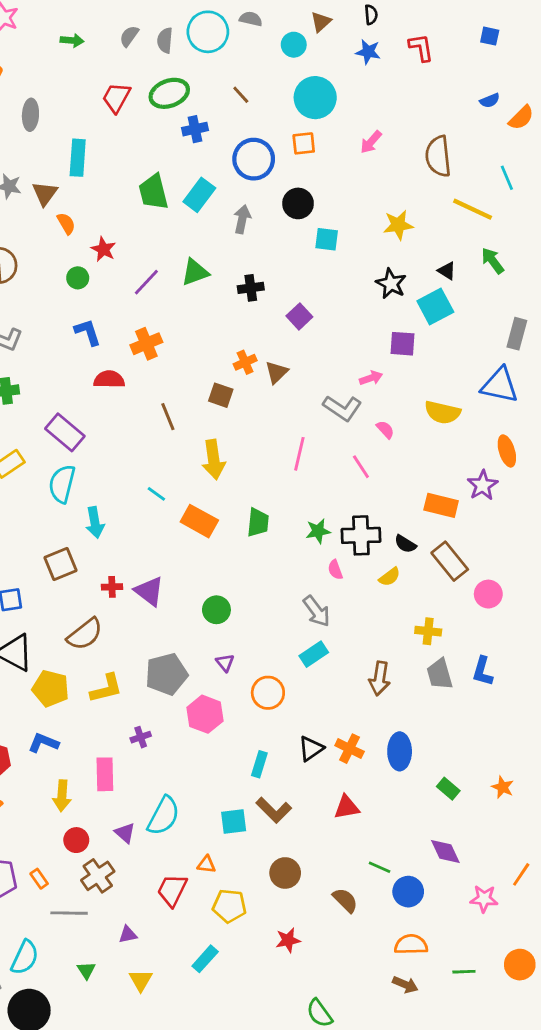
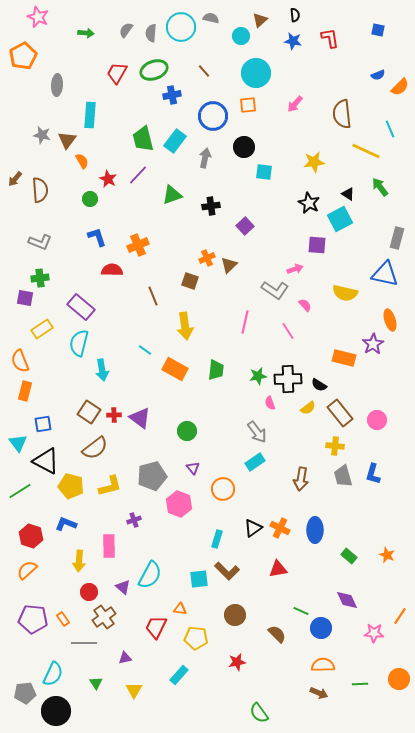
purple line: (146, 282) -> (138, 175), moved
brown rectangle: (450, 561) -> (340, 413), moved
brown square: (61, 564) -> (89, 412), moved, turned -35

